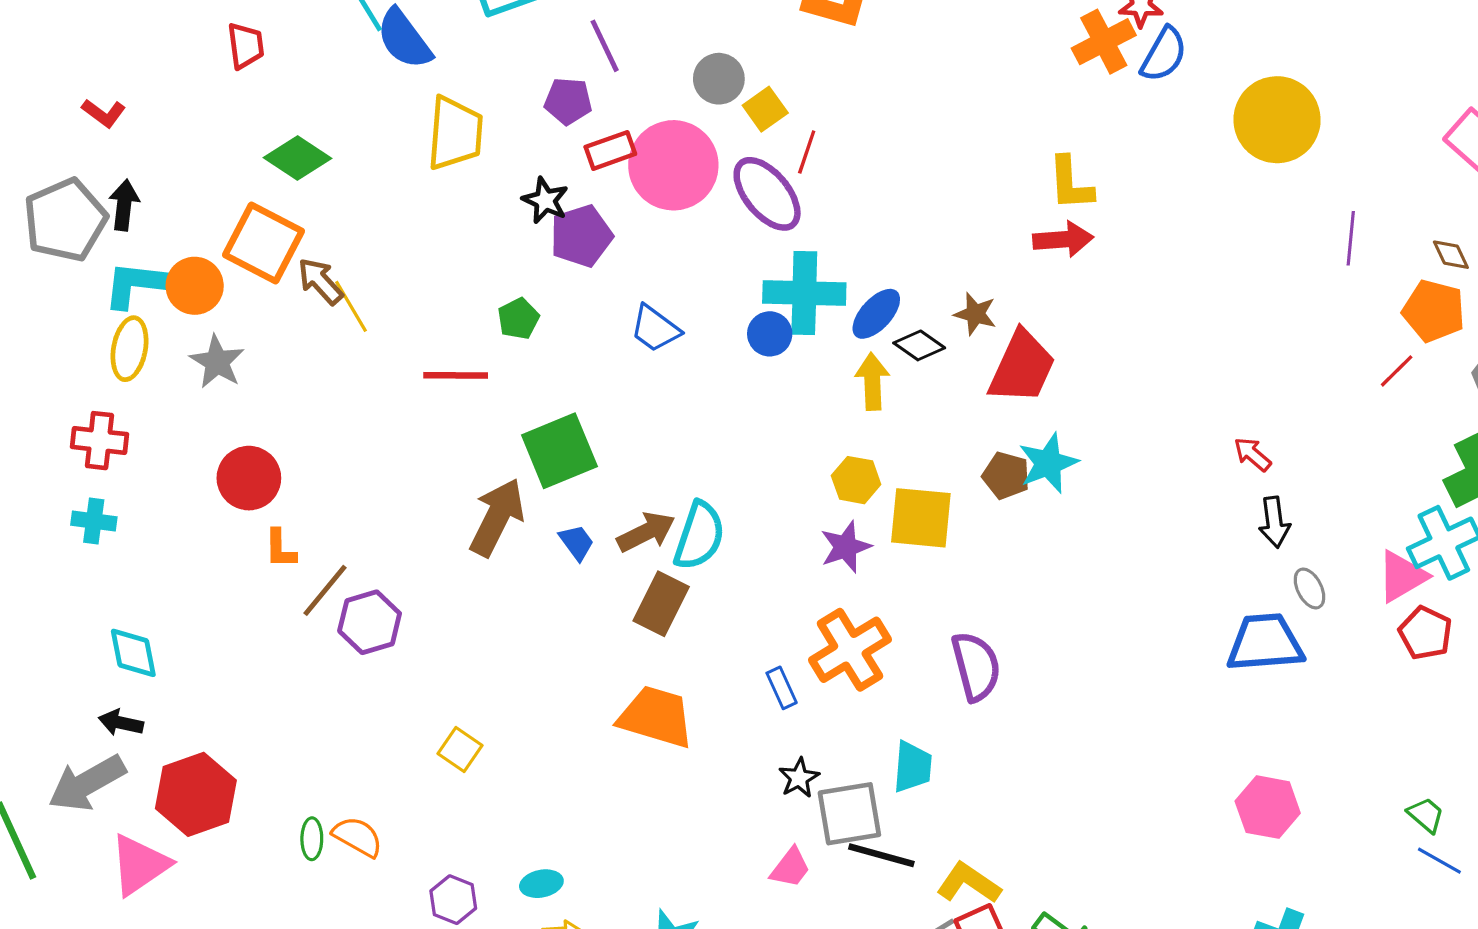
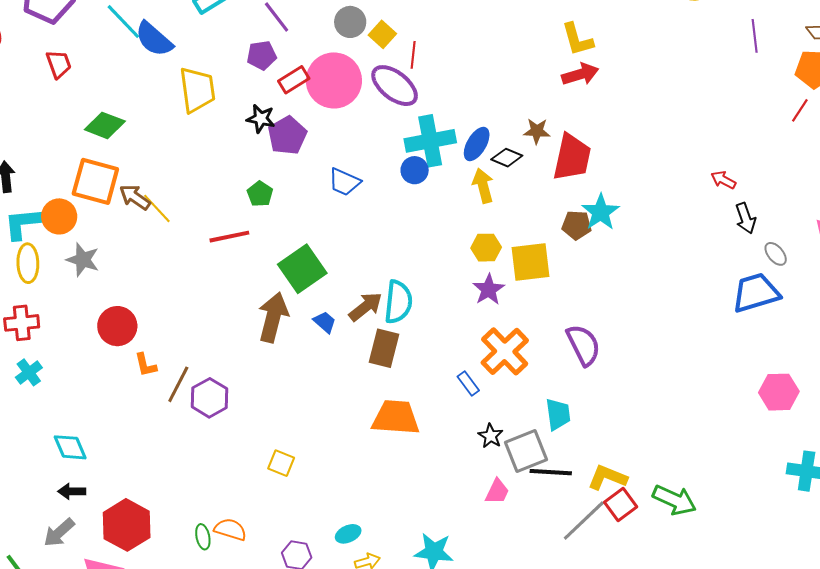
cyan cross: (94, 521) -> (29, 372), turned -32
gray arrow: (87, 783) -> (59, 533), size x0.7

